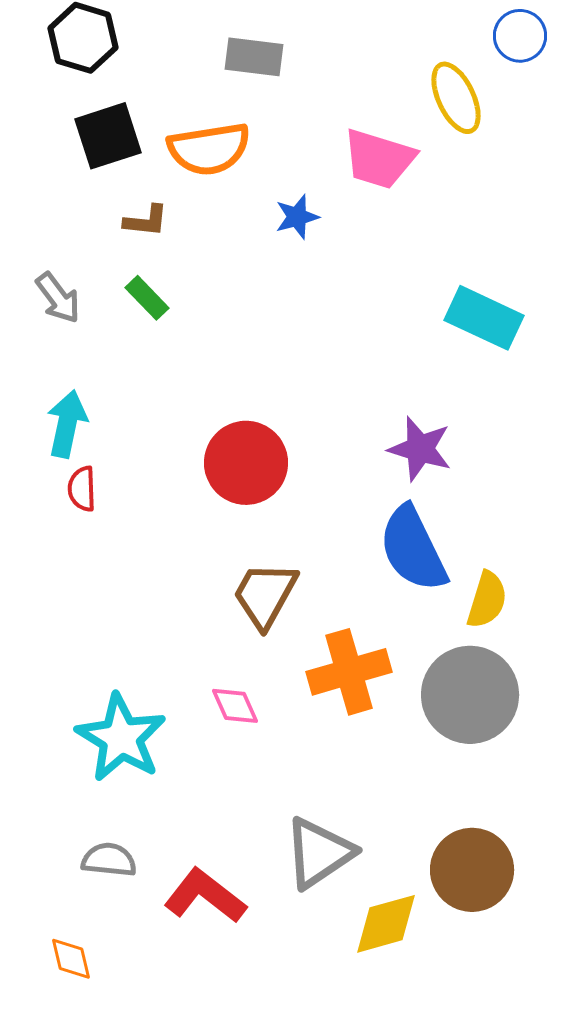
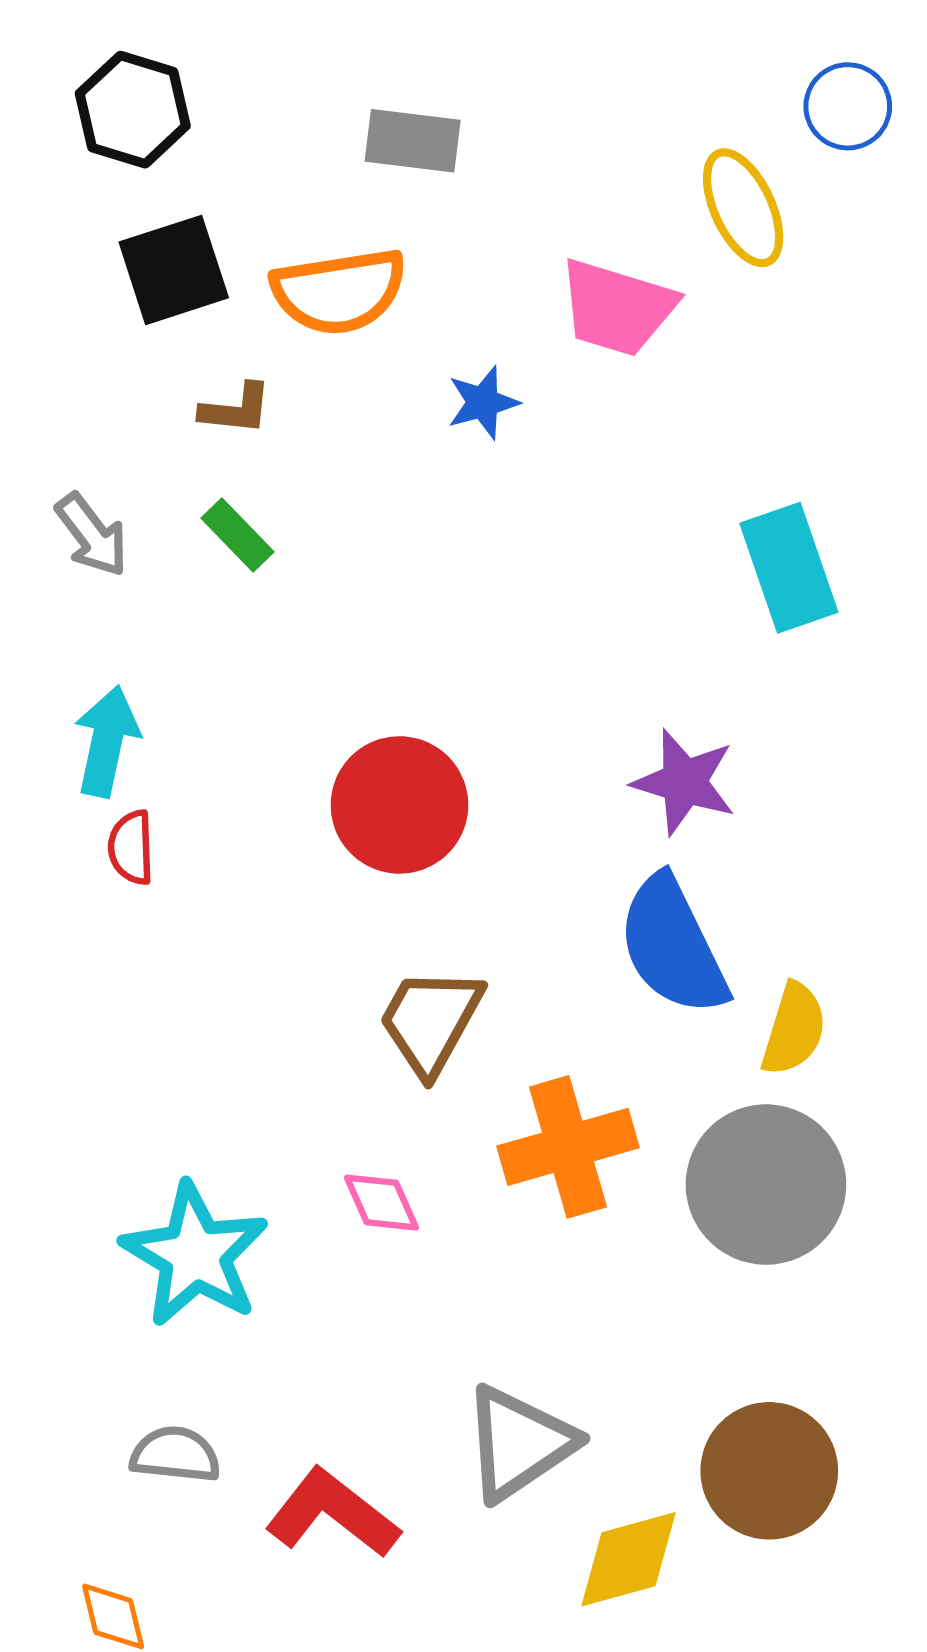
cyan rectangle: (484, 318) -> (789, 568), turned 46

